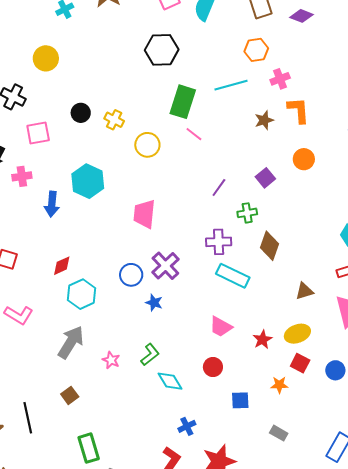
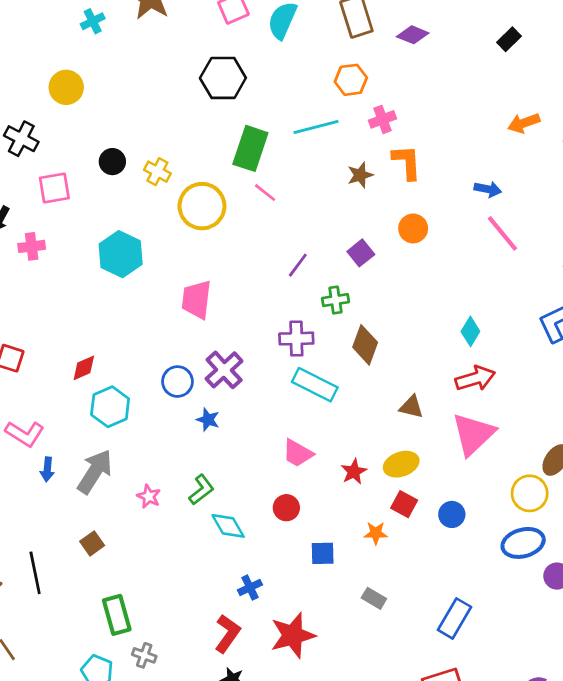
yellow circle: (147, 145) -> (202, 206), size x1.4
blue arrow: (52, 204) -> (47, 469), moved, size x0.7
brown triangle: (304, 291) -> (411, 407), turned 30

